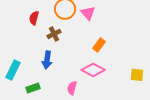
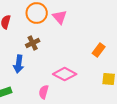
brown cross: (54, 34) -> (33, 43), moved
orange rectangle: (99, 45) -> (99, 50), moved

